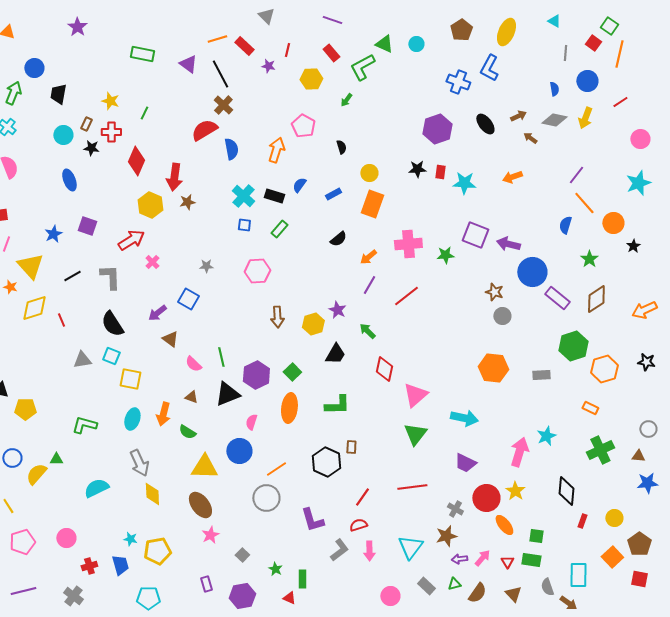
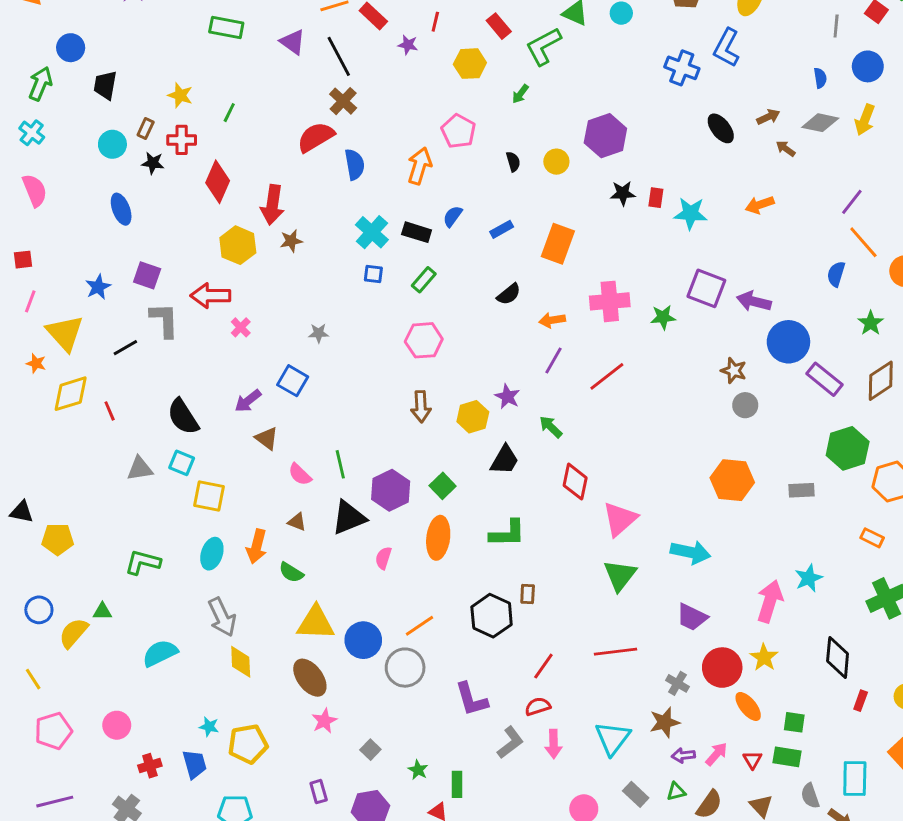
purple hexagon: (437, 129) -> (605, 136), moved
yellow circle: (369, 173) -> (556, 162), moved
red arrow: (131, 240) -> (210, 296), turned -148
orange arrow: (368, 257) -> (552, 320), turned 30
pink hexagon: (257, 271) -> (424, 340), moved
gray L-shape: (110, 277) -> (164, 320), moved
blue circle: (239, 451) -> (363, 640), moved

